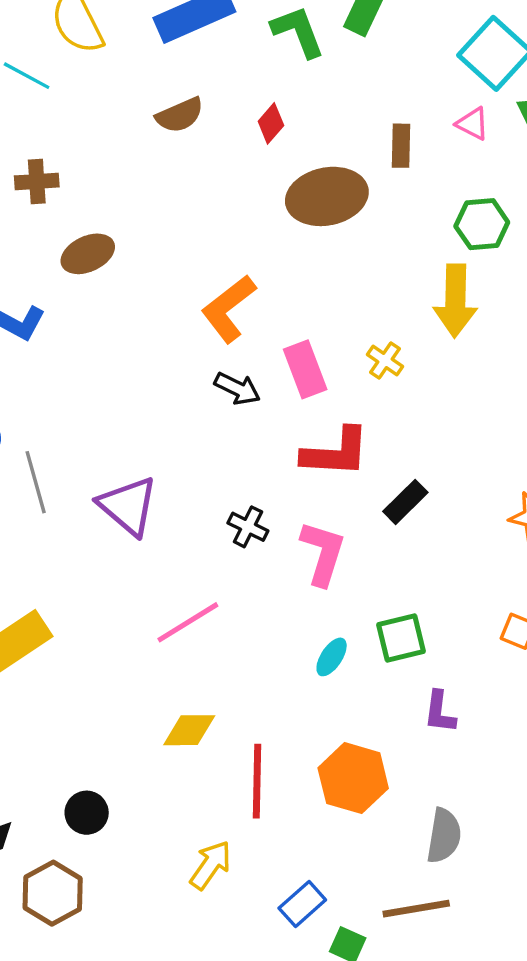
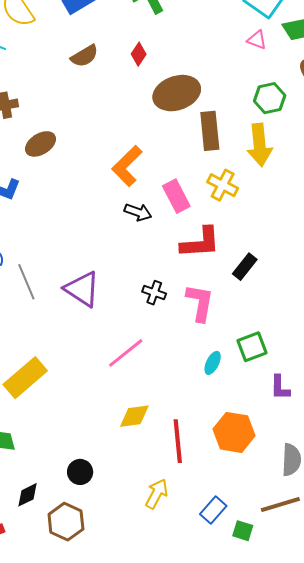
brown rectangle: (401, 146) -> (210, 131), moved, size x1.5
yellow cross: (385, 360) -> (223, 185), size x1.4

